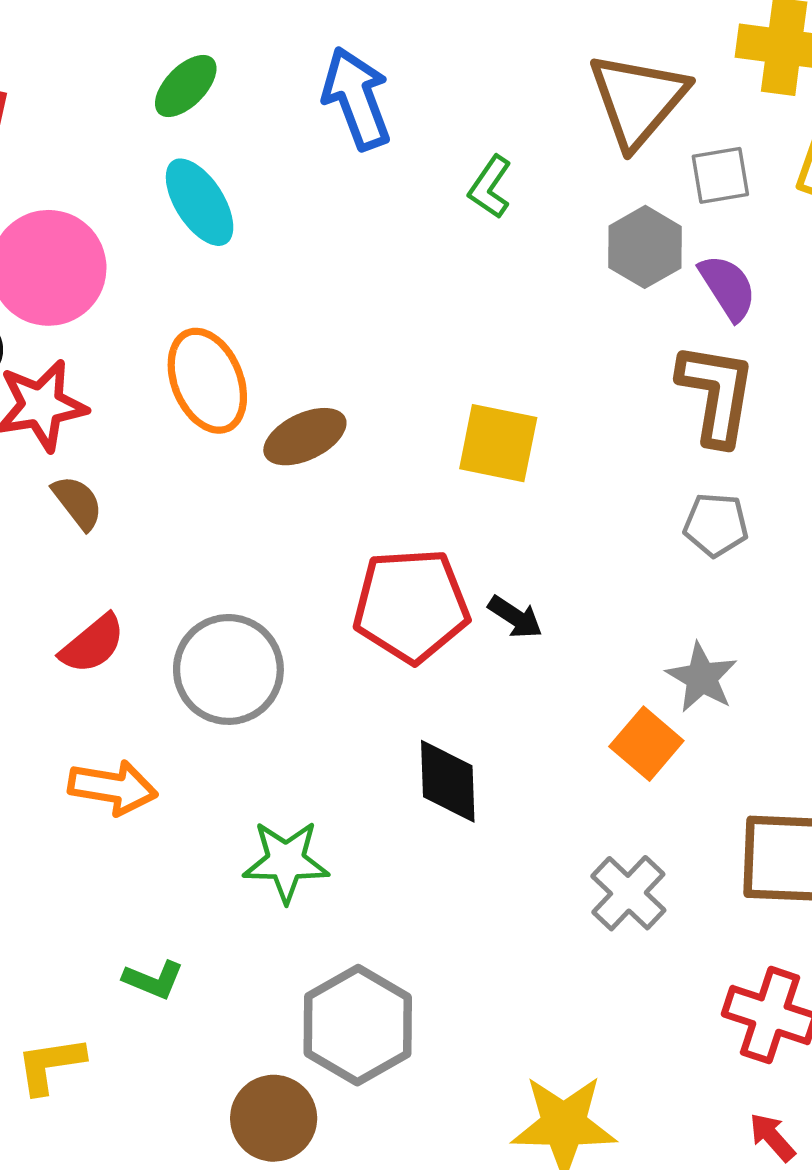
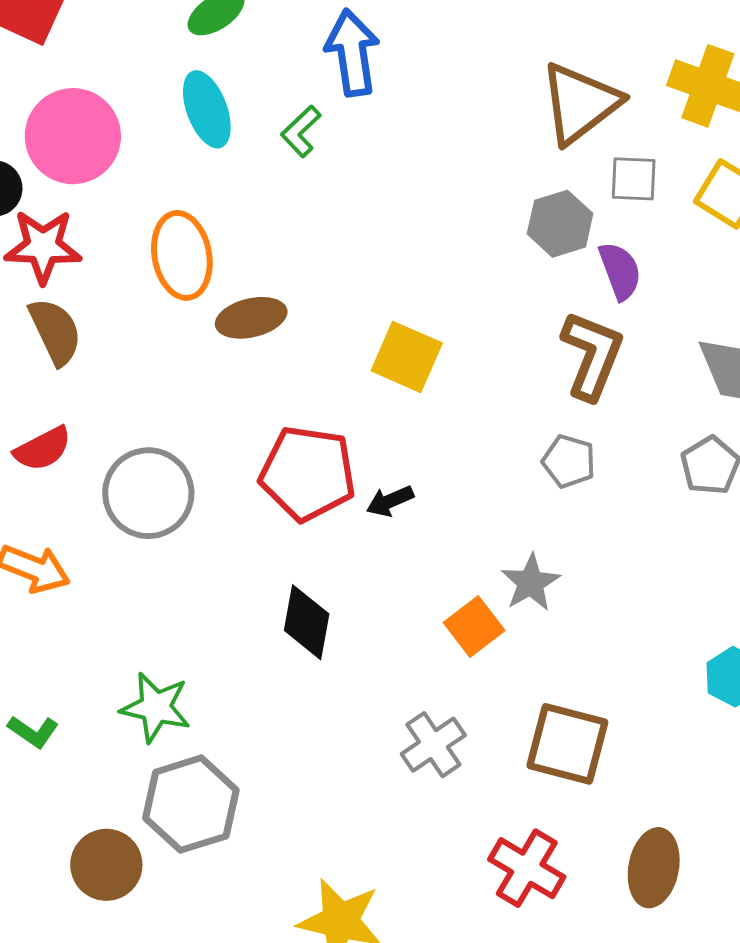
green L-shape: (490, 187) -> (301, 131), moved
brown semicircle: (78, 503) -> (55, 331), size x1.4
black arrow: (515, 617) -> (390, 501), turned 111
green star: (286, 861) -> (156, 707), moved

